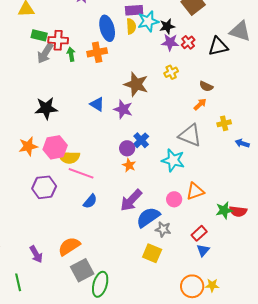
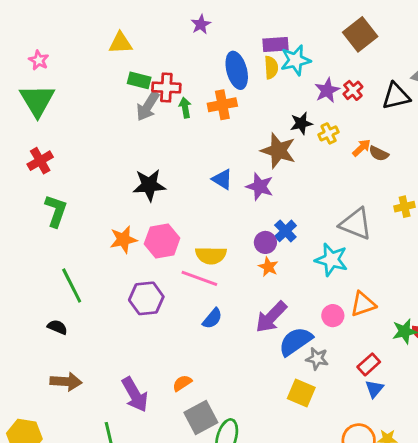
black star: (167, 26) -> (301, 123), moved
purple star: (170, 42) -> (327, 90), turned -30
orange arrow: (200, 104) -> (362, 148), moved
yellow semicircle: (69, 157) -> (211, 255), moved
orange semicircle: (69, 246) -> (182, 383), size x0.6
purple arrow: (36, 254) -> (135, 395), size x1.4

